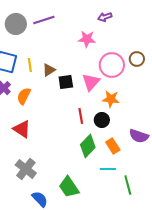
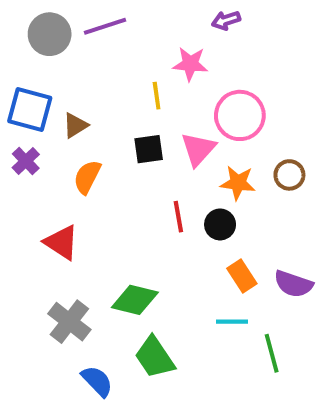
brown circle: (137, 59) -> (289, 175), moved
yellow line: (30, 65) -> (157, 96), moved
brown triangle: (49, 70) -> (75, 125), moved
orange semicircle: (24, 96) -> (87, 177), moved
purple semicircle: (139, 136) -> (293, 284), moved
green diamond: (88, 146) -> (135, 300), moved, turned 60

